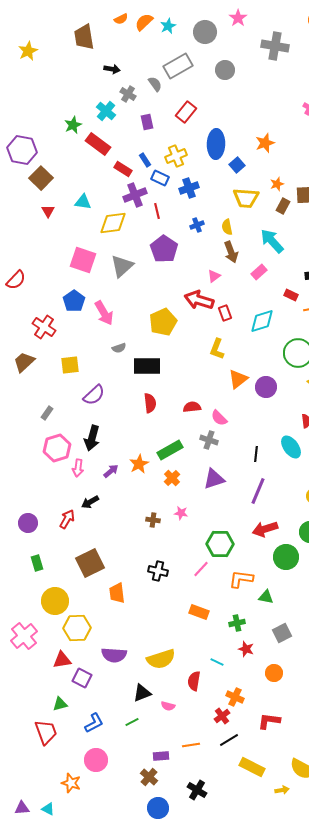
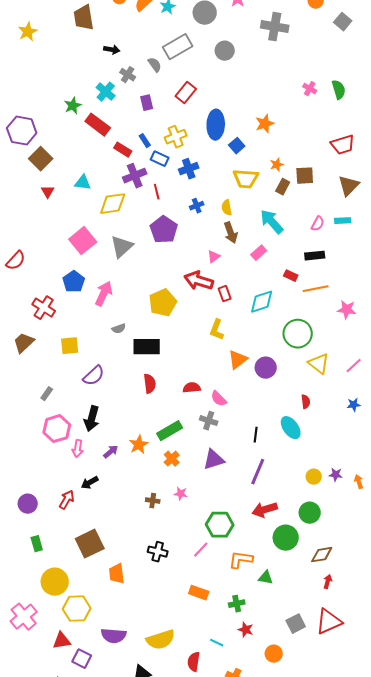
pink square: (83, 260) -> (83, 241), turned 32
pink arrow: (104, 313) -> (104, 294), turned -125
gray square: (282, 633) -> (296, 624), moved

